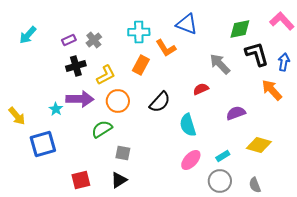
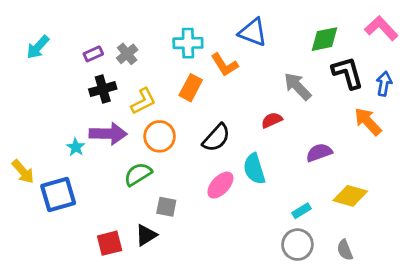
yellow arrow: (17, 116) -> (23, 172), moved
pink ellipse: (191, 160) -> (220, 185), moved
black triangle: (119, 180) -> (146, 235), moved

